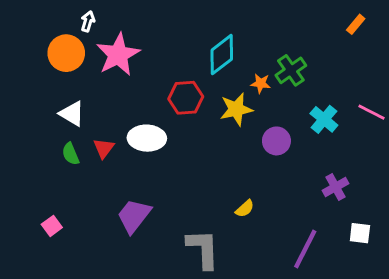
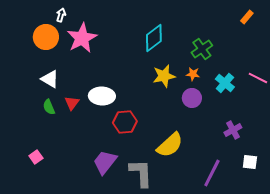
orange star: (261, 83) -> (193, 74), moved
red hexagon: (186, 98) -> (125, 122), moved
yellow semicircle: (245, 209) -> (170, 145), size x2.0
purple trapezoid: (134, 216) -> (105, 162), moved

